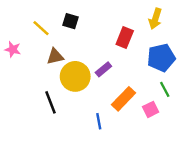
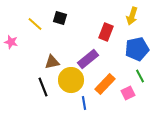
brown triangle: (55, 56) -> (52, 62), moved
purple rectangle: (103, 69) -> (88, 59), size x1.5
yellow circle: (75, 76) -> (71, 80), moved

